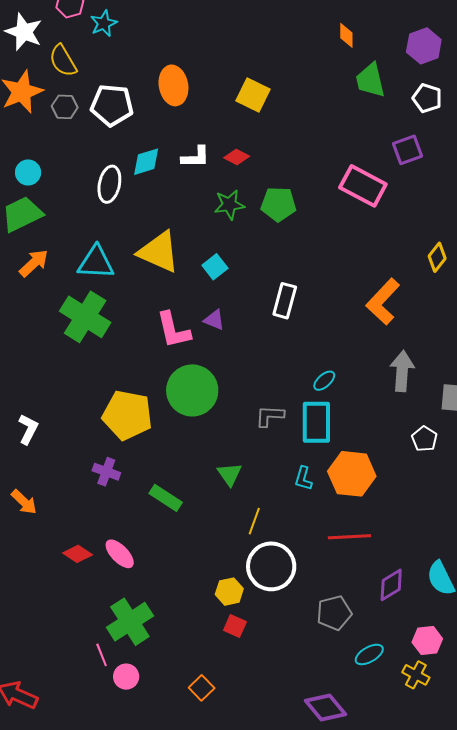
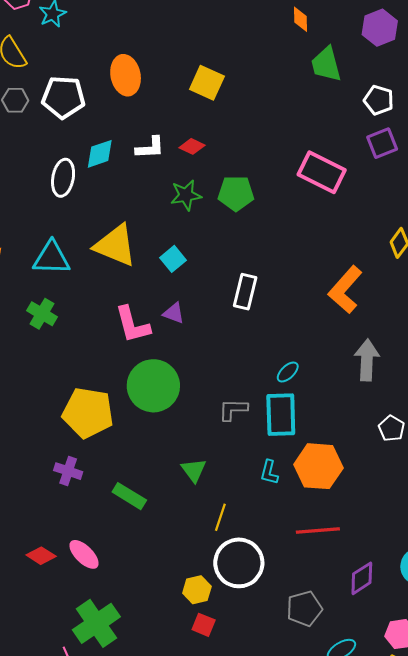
white pentagon: (427, 98) -> (379, 100), moved
purple square: (408, 150) -> (382, 143), moved
green cross: (85, 317) -> (42, 314), size x0.6

